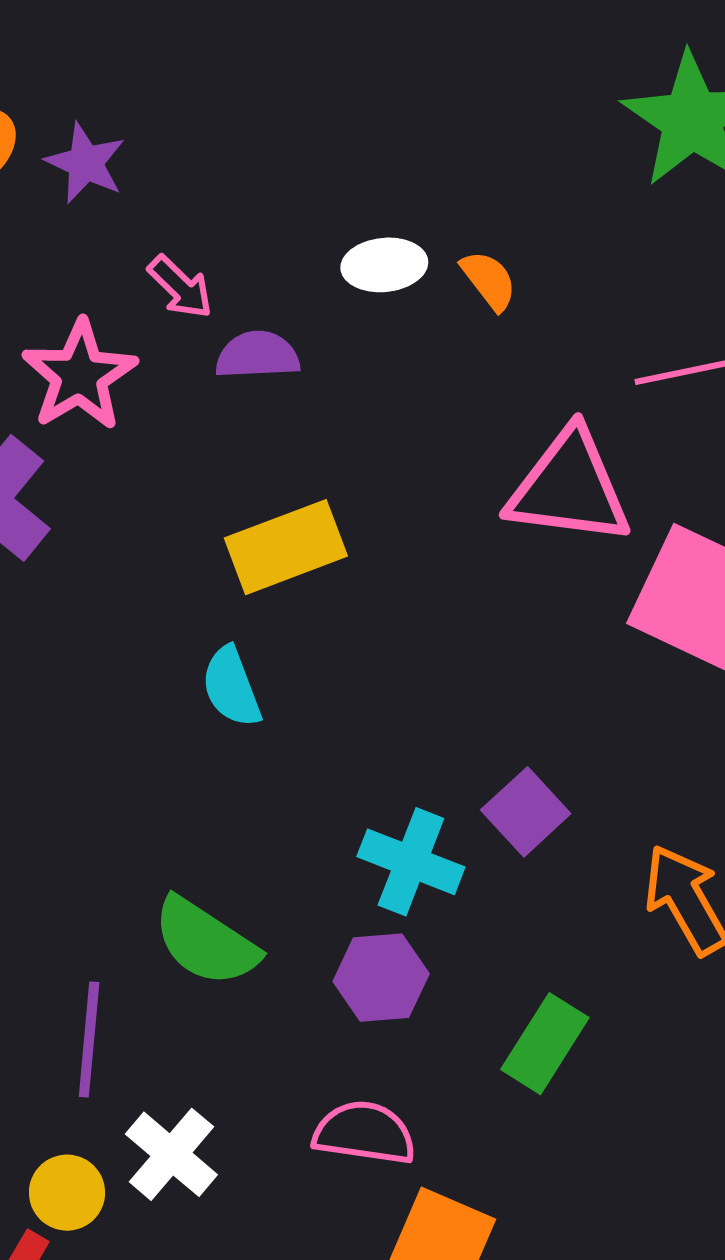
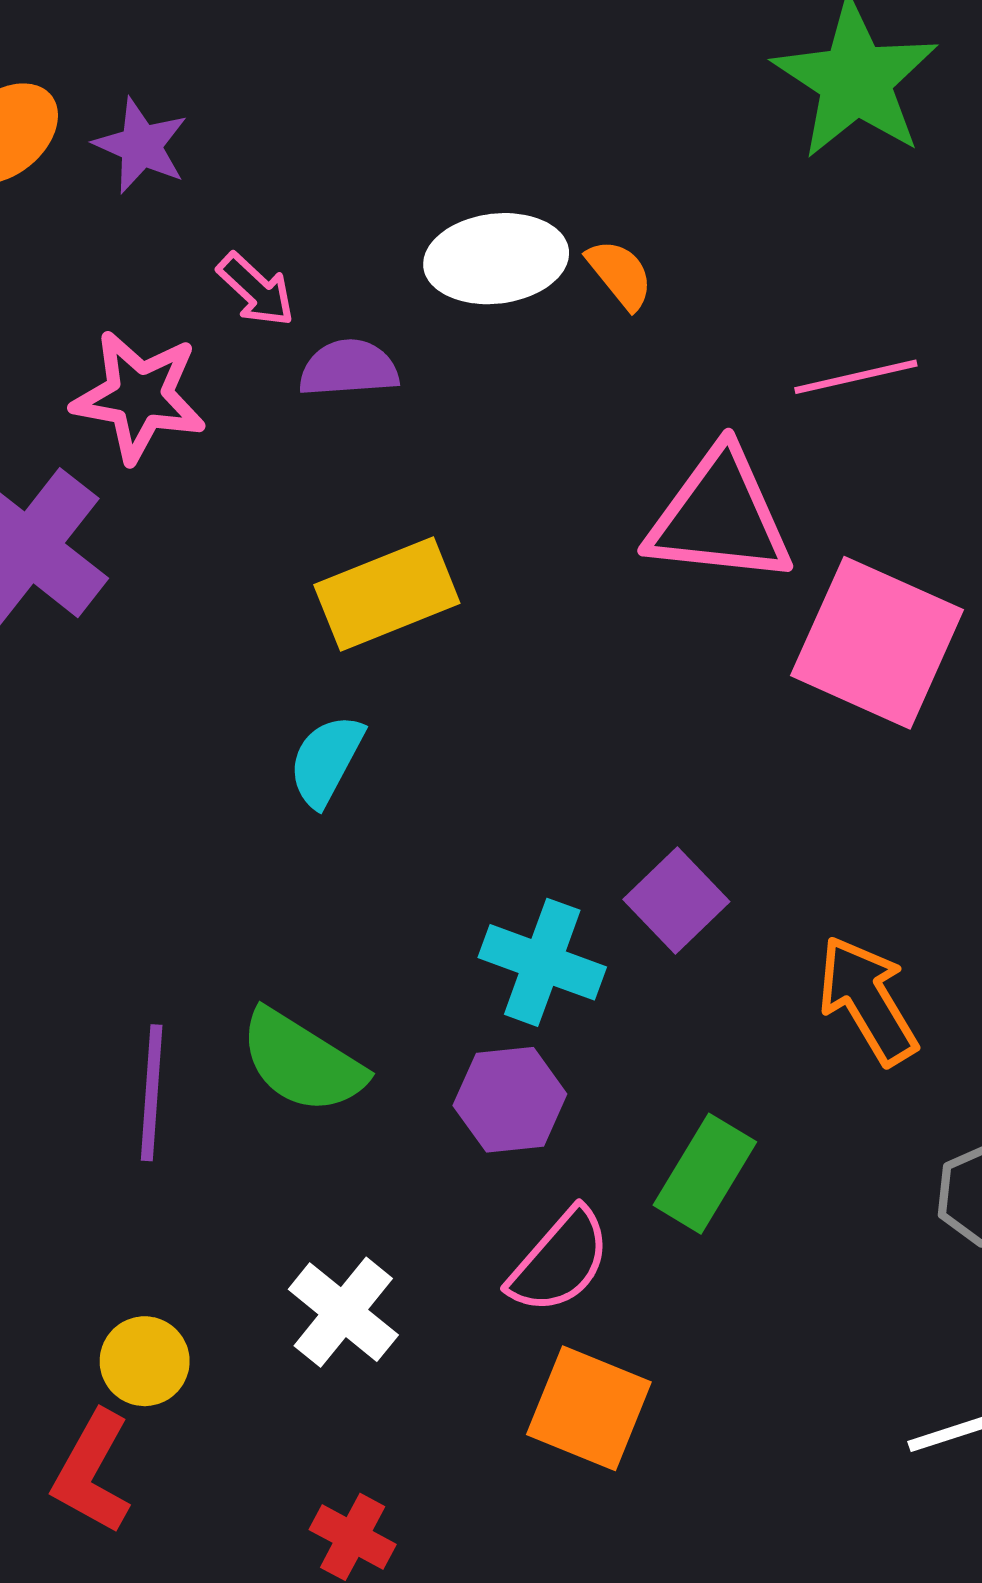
white ellipse: (384, 265) -> (496, 259), size x1.4
pink star: (80, 375) -> (139, 396), turned -30
cyan semicircle: (231, 687) -> (326, 760), turned 50
purple line: (89, 1039) -> (152, 1093), moved
pink semicircle: (364, 1133) -> (560, 1261), moved, turned 124
white cross: (171, 1154) -> (343, 1312), moved

